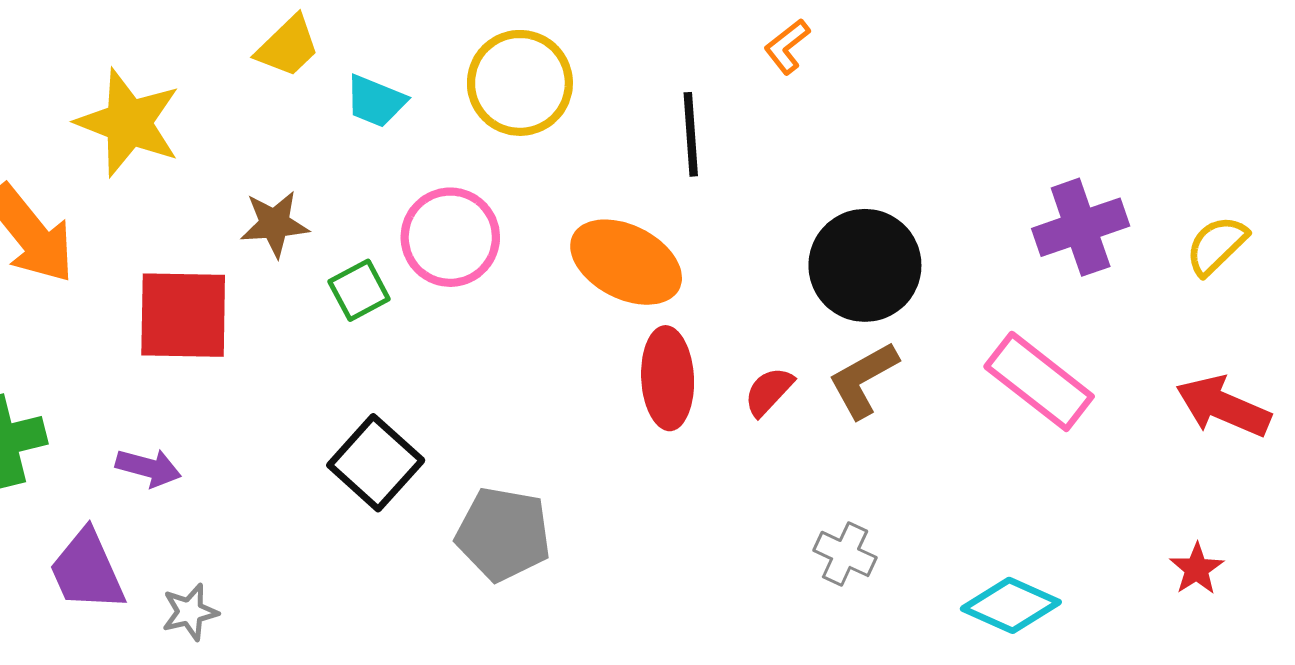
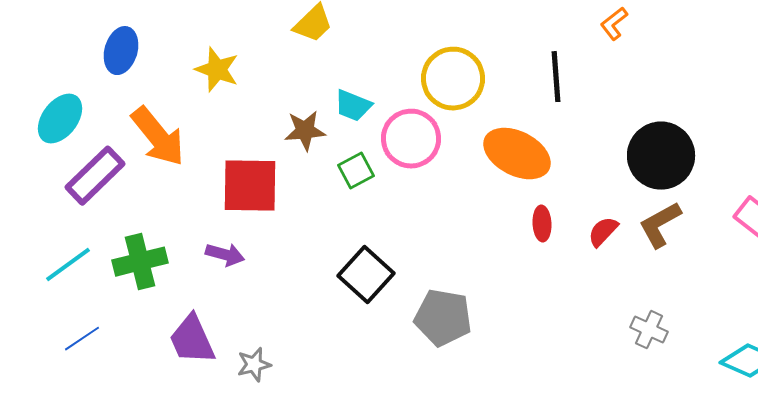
yellow circle: (520, 83) -> (453, 79), moved
cyan trapezoid: (376, 101) -> (353, 106), moved
yellow star: (129, 123) -> (217, 70), size x0.7
red ellipse: (668, 378) -> (542, 224), size x0.6
purple arrow: (148, 468) -> (225, 255), moved

